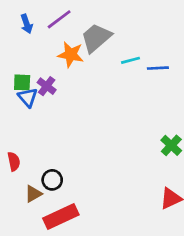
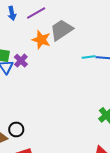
cyan line: (131, 60) -> (89, 57), moved

